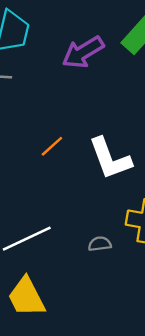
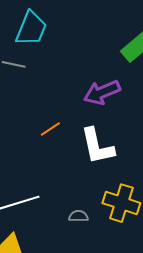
purple arrow: (83, 52) -> (102, 92), moved

